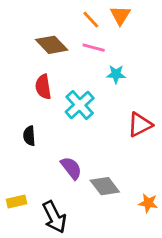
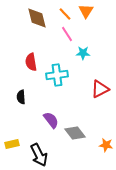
brown diamond: (52, 45) -> (37, 18), moved, turned 30
pink line: (94, 48) -> (67, 34), turned 42
cyan cross: (80, 105) -> (57, 75), turned 35

